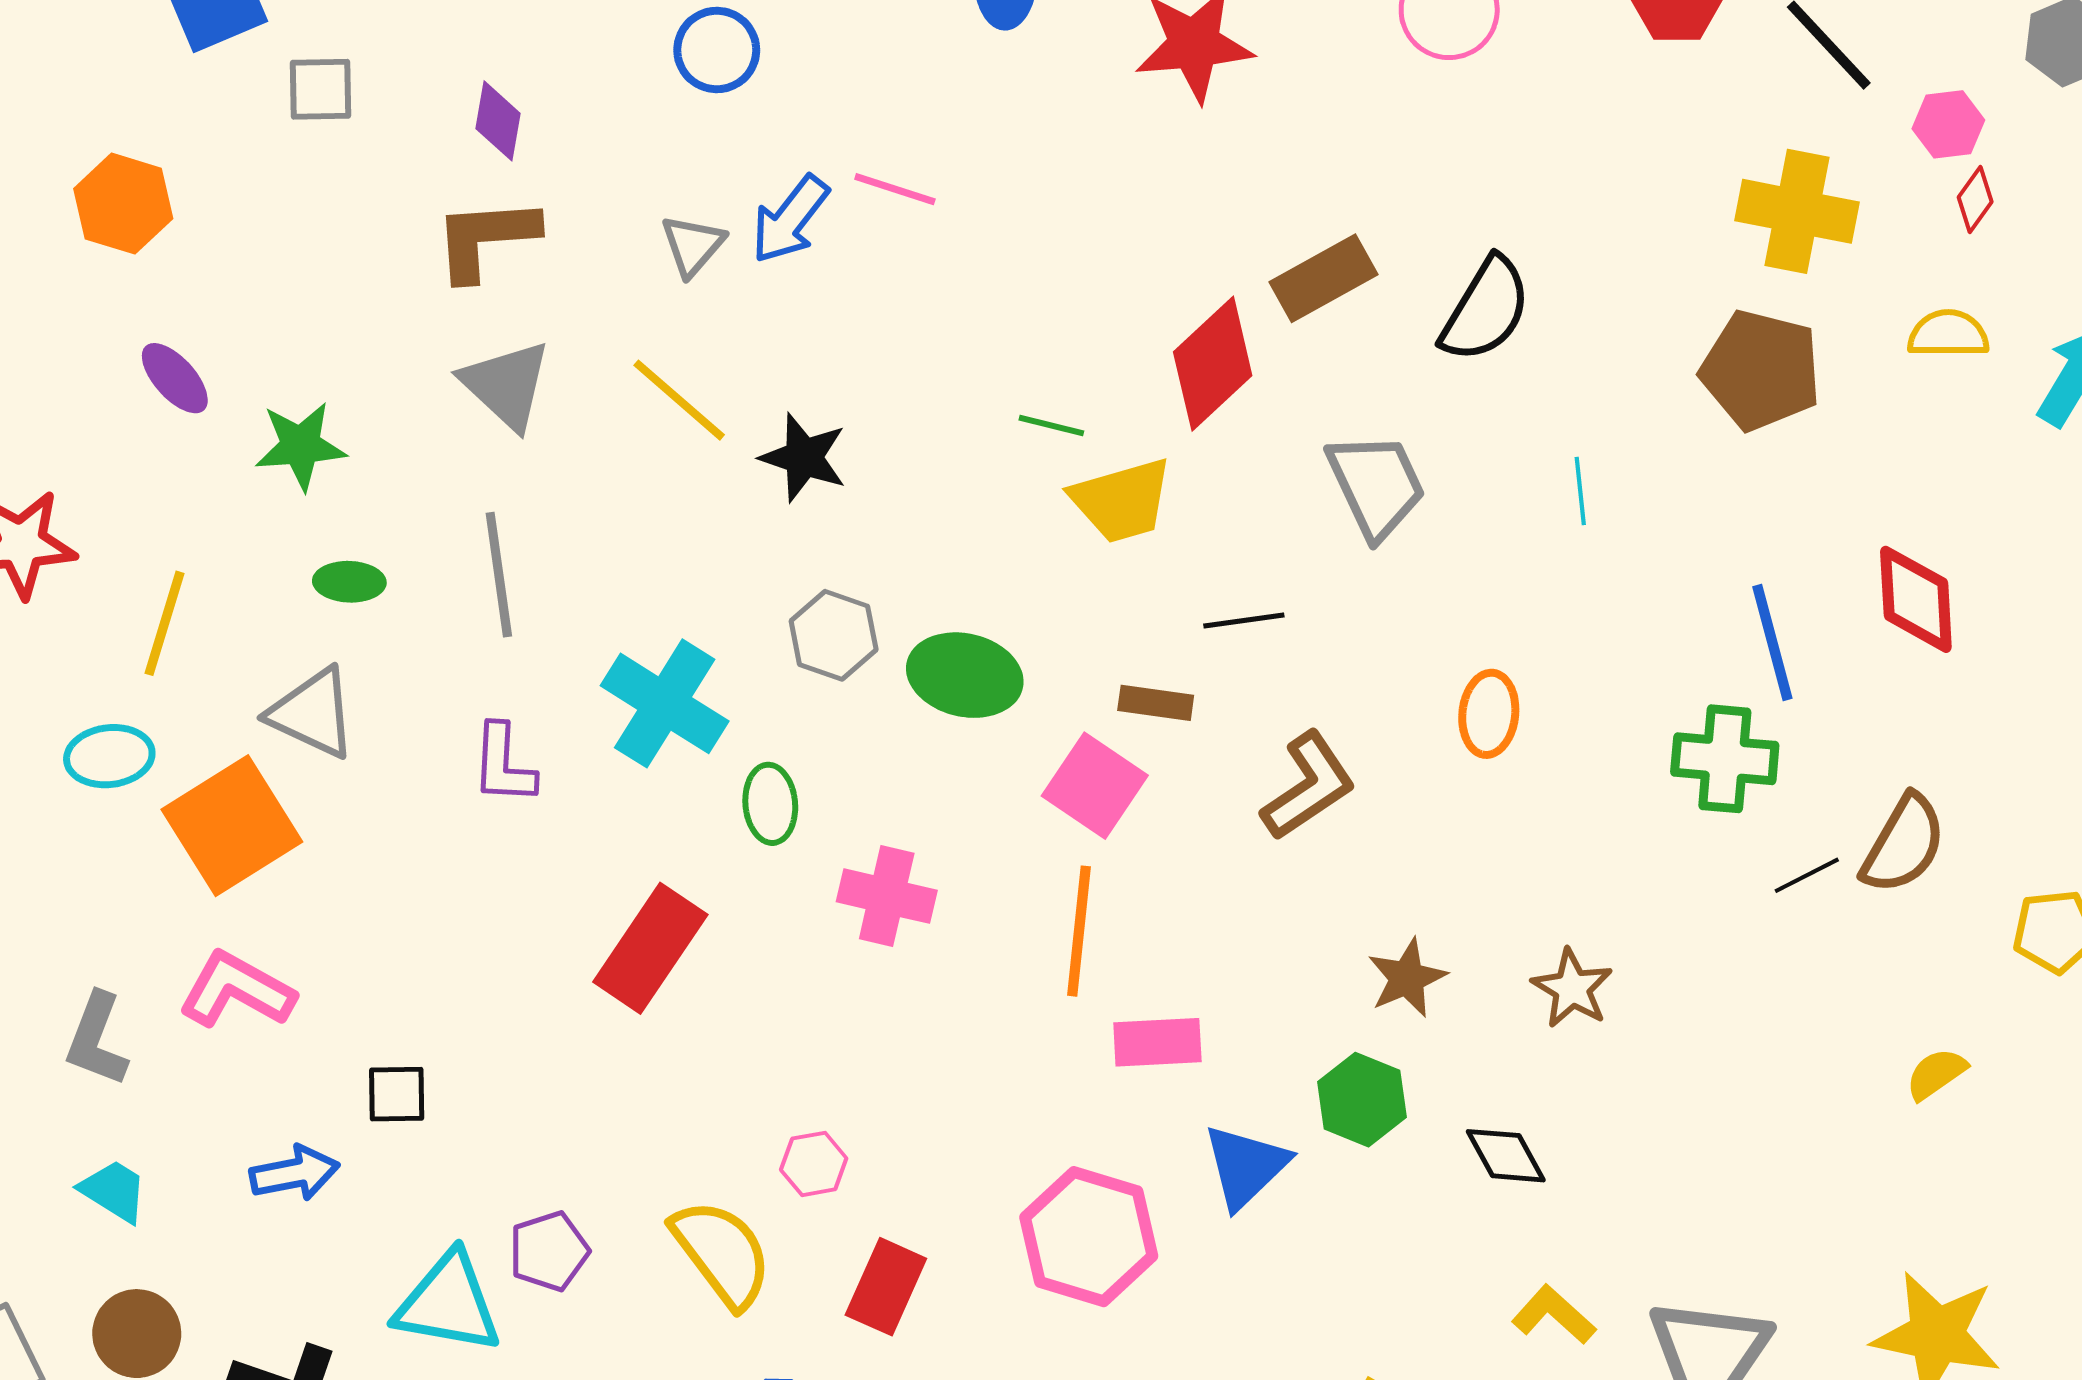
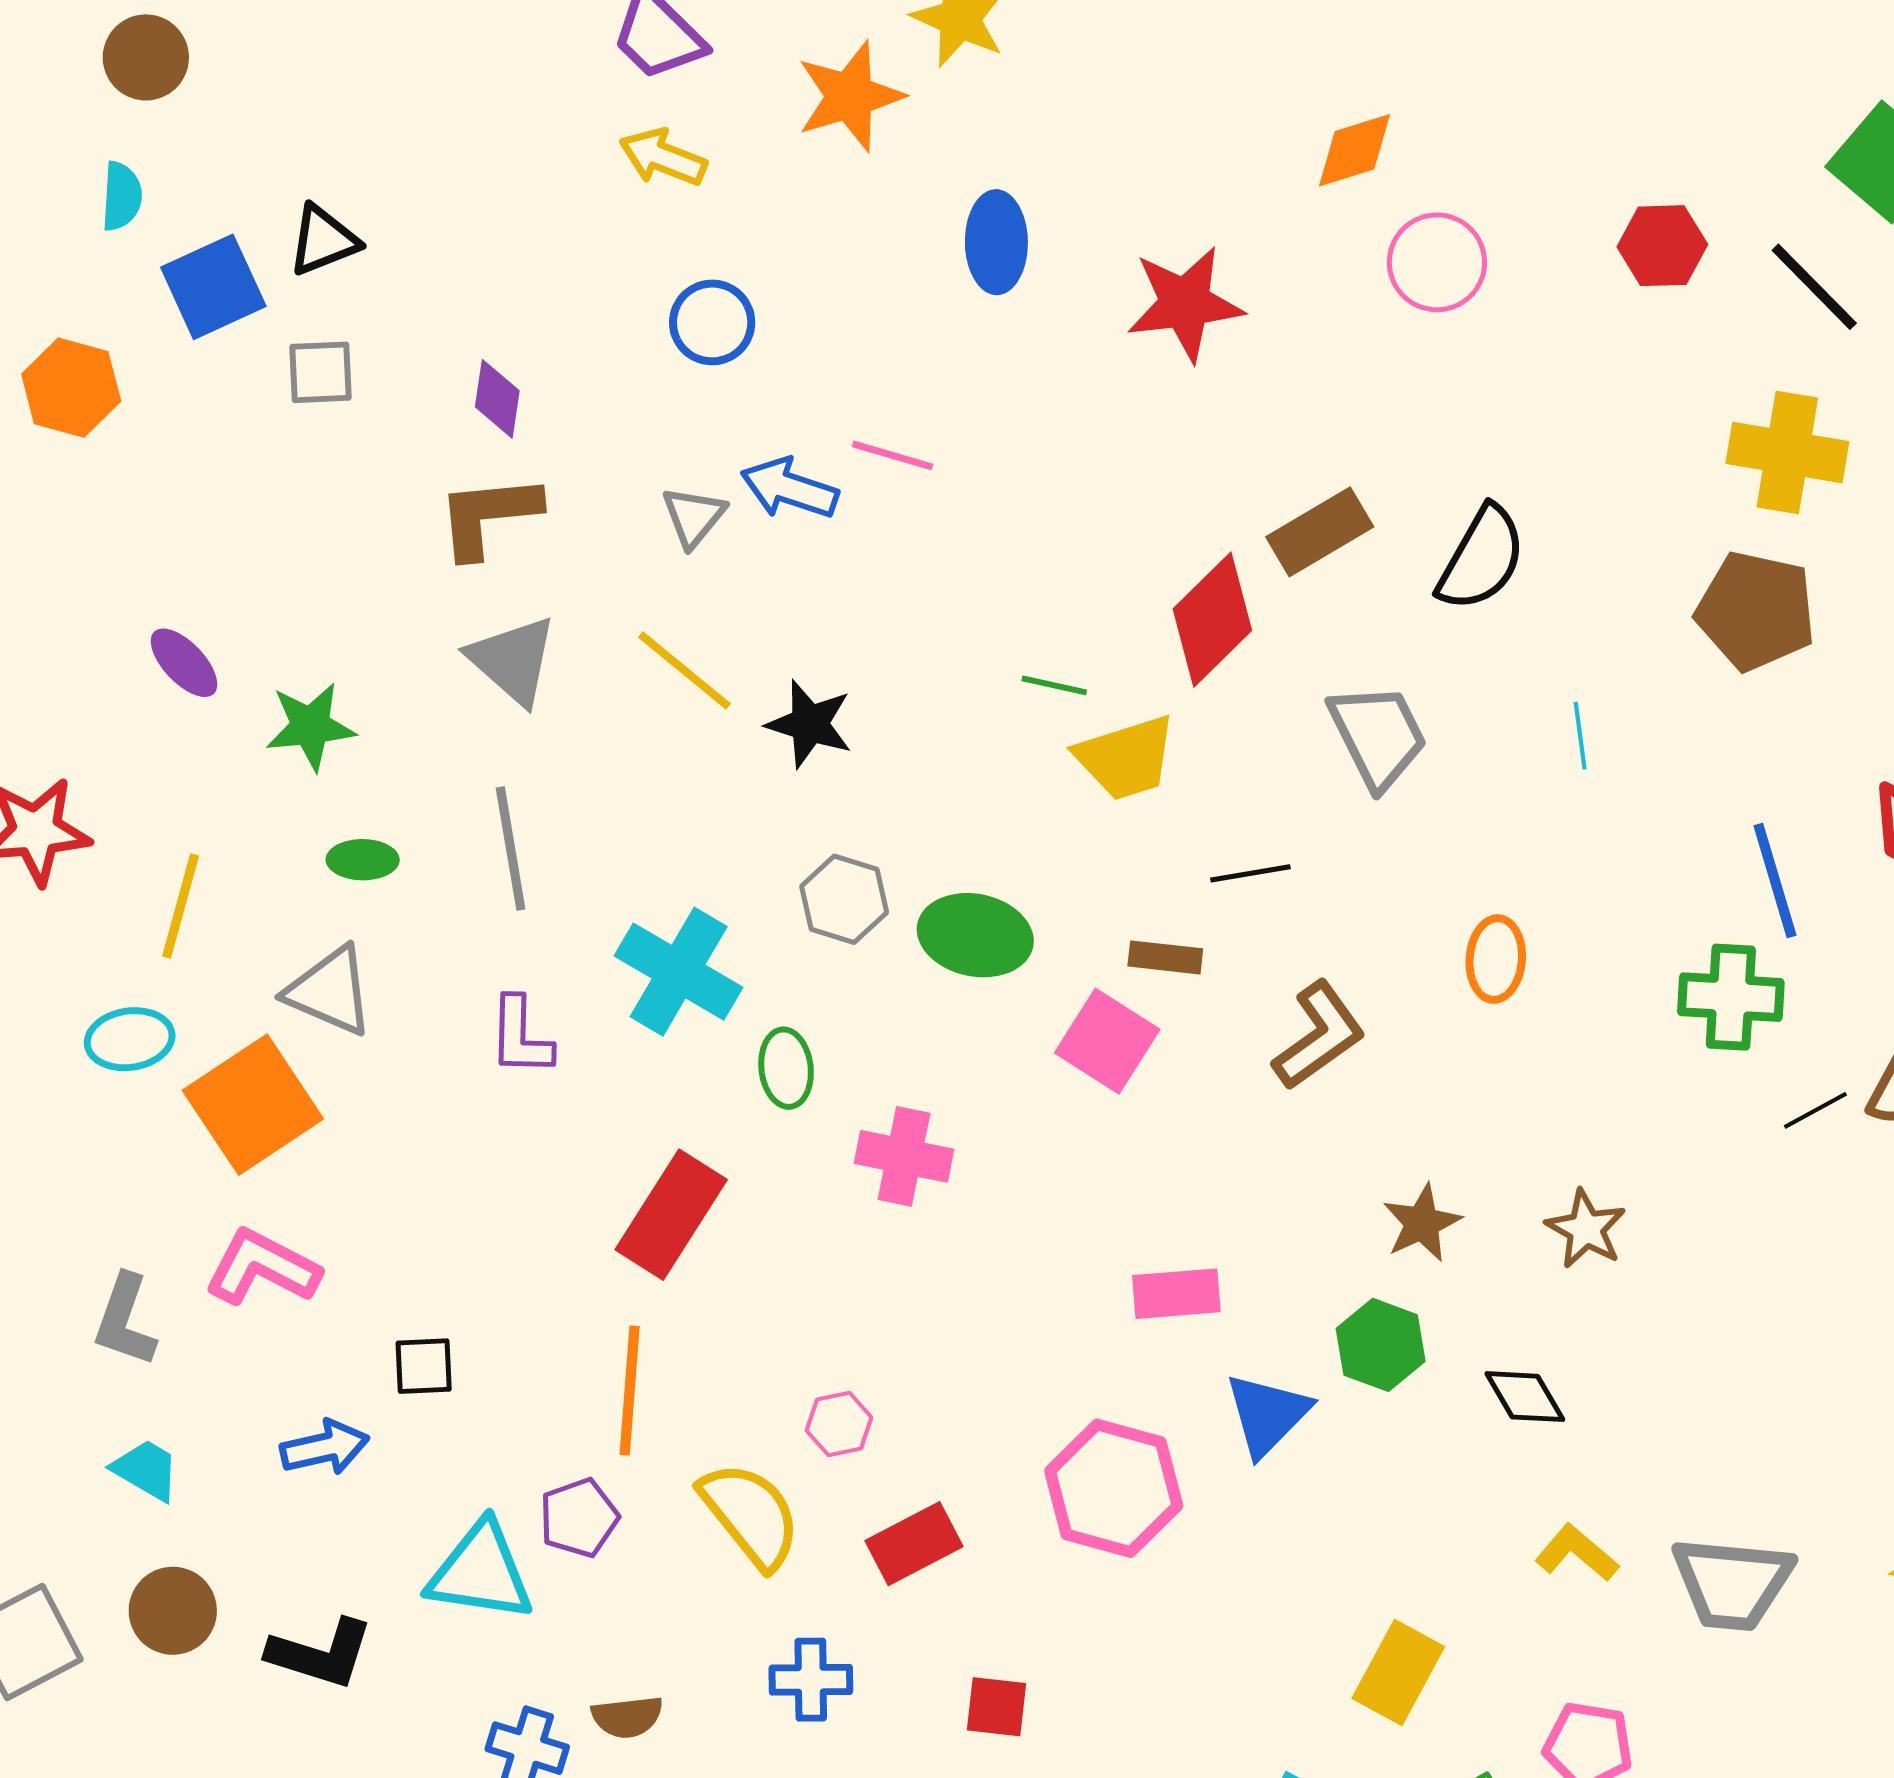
orange hexagon: (123, 204) -> (71, 388), moved
blue arrow: (790, 219) -> (789, 488), turned 72
orange line: (1079, 931) -> (630, 1390), moved
red rectangle: (886, 1287) -> (914, 1544), turned 40

